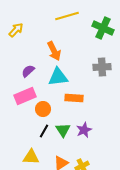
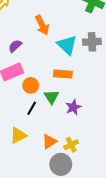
cyan triangle: (58, 77) -> (67, 45), moved, turned 50
green triangle: (63, 130) -> (51, 97), moved
yellow triangle: (31, 157) -> (18, 135), turned -30

